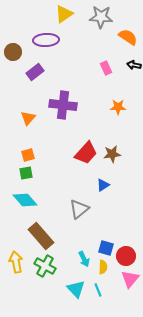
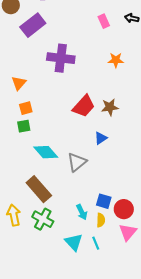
purple rectangle: (35, 72) -> (33, 25), size x1.4
orange triangle: (28, 118) -> (19, 83), moved
cyan diamond: (25, 200) -> (46, 152), moved

